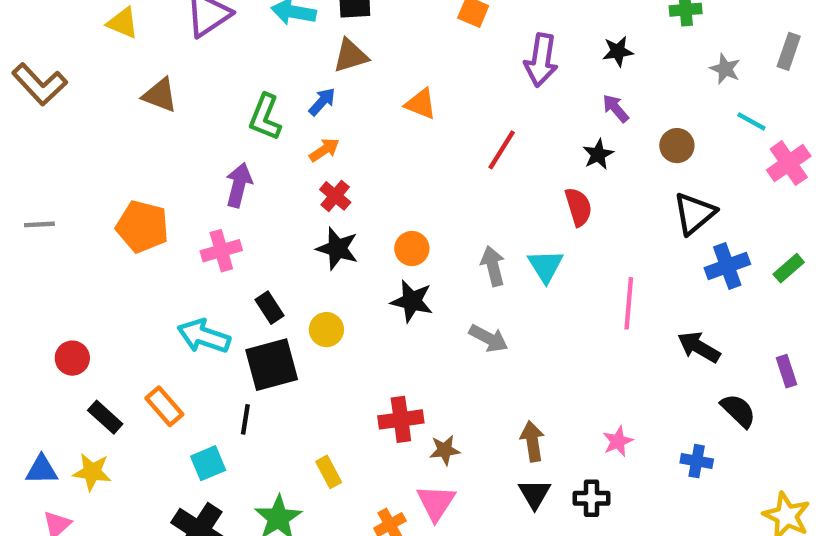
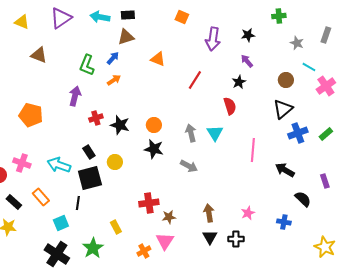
brown circle: (677, 146) -> (286, 80), moved
red cross: (335, 196) -> (96, 118), moved, turned 32
pink cross: (221, 251) -> (22, 163), moved, turned 36

